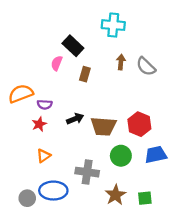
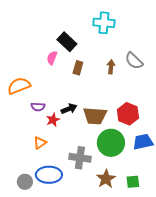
brown arrow: (121, 62) -> (111, 67), moved
purple semicircle: (45, 105) -> (38, 107), moved
red star: (39, 124) -> (53, 120), moved
green circle: (121, 156) -> (111, 143), size x1.4

